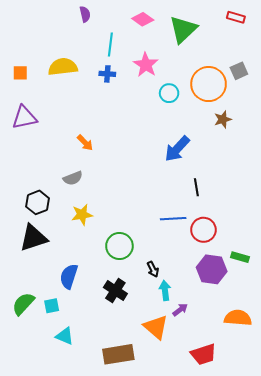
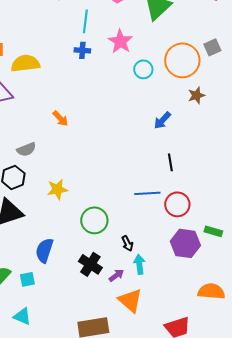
yellow semicircle: (63, 67) -> (25, 63), moved
blue arrow: (177, 149) -> (162, 120), moved, size x0.7
gray semicircle: (73, 178) -> (26, 149), moved
purple arrow: (180, 310) -> (116, 275), moved
cyan triangle: (65, 336) -> (22, 316), moved

